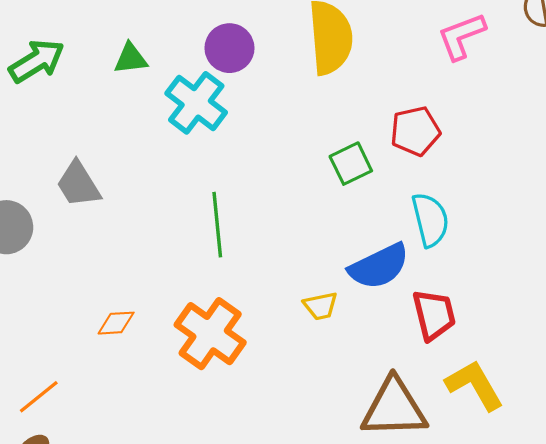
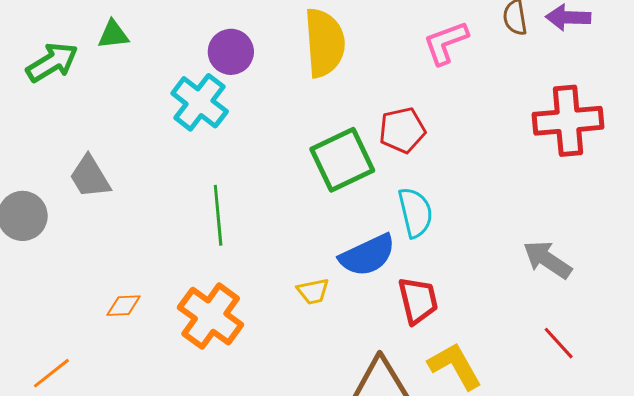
green triangle: (131, 59) -> (113, 35), moved
green square: (351, 164) -> (342, 160), size x1.6

